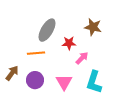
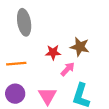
brown star: (93, 27) -> (80, 47), moved
gray ellipse: (47, 30) -> (24, 22), moved, turned -40

